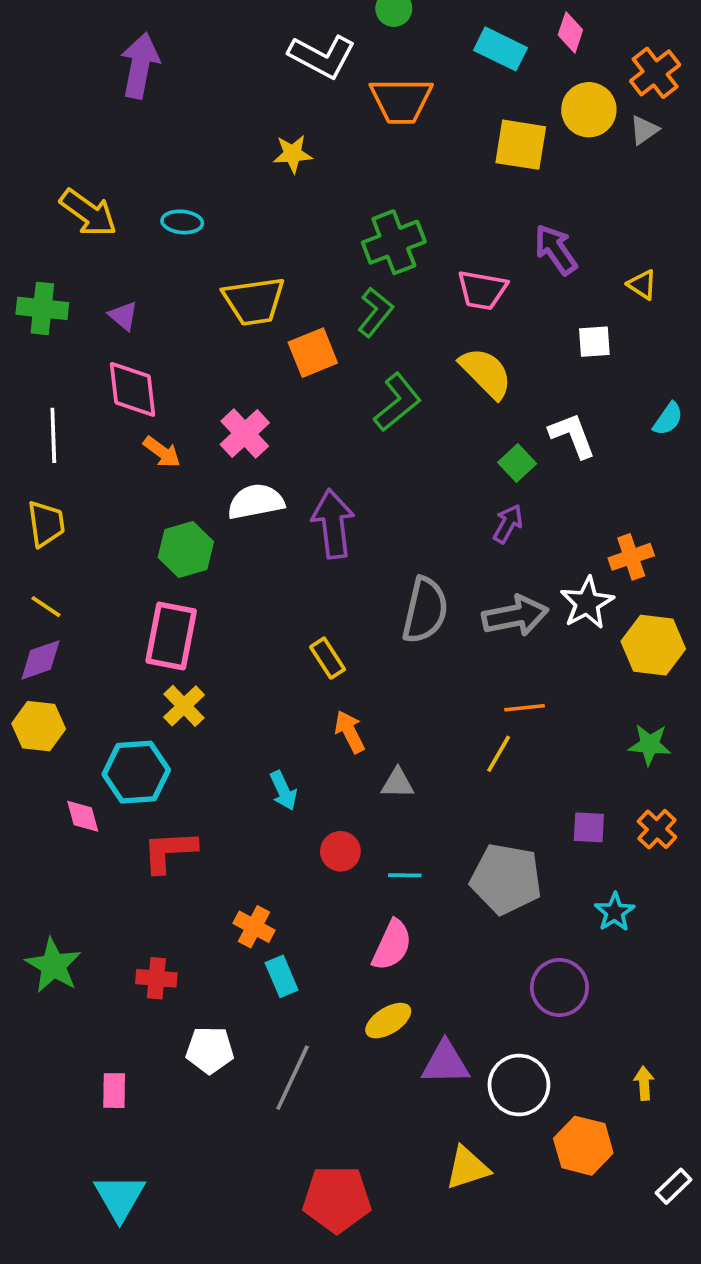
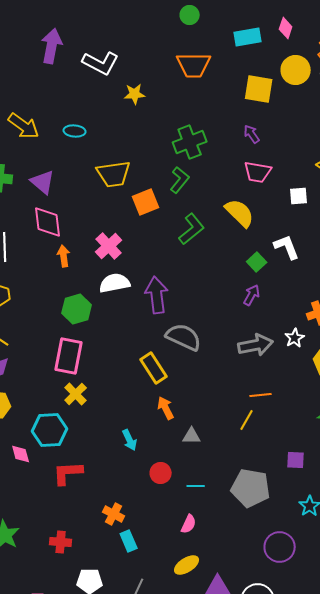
cyan rectangle: (501, 49) -> (248, 37), turned -36
white L-shape: (322, 56) -> (101, 63), moved
purple arrow: (556, 250) -> (252, 134), moved, size x0.7
pink trapezoid: (482, 290) -> (258, 172), moved
purple triangle: (123, 316) -> (43, 182), size x1.5
orange arrow: (162, 452) -> (64, 256), turned -135
white star: (587, 603) -> (295, 338), size x0.7
gray semicircle: (425, 610) -> (184, 337), moved, turned -78
yellow rectangle: (328, 658) -> (154, 368), size x1.4
pink semicircle: (392, 945) -> (189, 524), size x0.7

